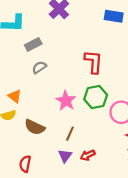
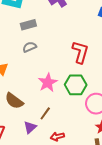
purple triangle: (65, 156) -> (30, 127), moved

